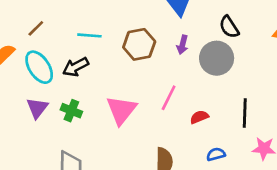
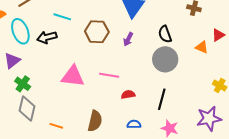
gray circle: (217, 58) -> (165, 59), moved
pink line: (169, 98) -> (109, 75), turned 60
pink triangle: (121, 110) -> (73, 76), turned 45
green cross: (71, 111) -> (23, 84), moved

